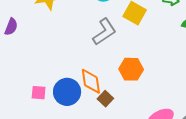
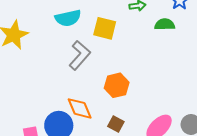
brown square: (105, 99) -> (116, 124), moved

